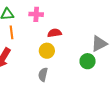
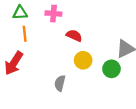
red semicircle: (55, 33) -> (74, 36), turned 32
yellow circle: (47, 51) -> (83, 60), moved

